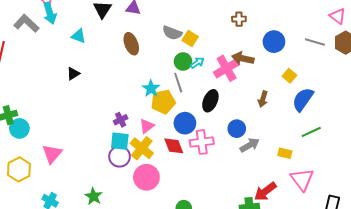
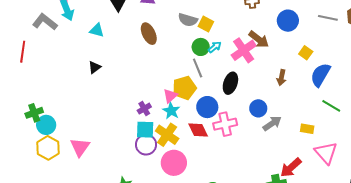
brown arrow: (243, 58) -> (259, 39), turned -150
cyan star: (151, 88) -> (171, 111), moved
pink triangle: (147, 126) -> (170, 96), moved
green line: (311, 132) -> (331, 106), turned 60
yellow hexagon: (19, 169) -> (48, 148), moved

